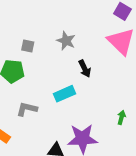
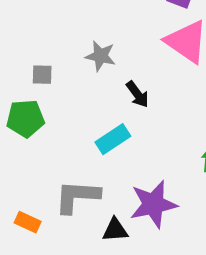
gray L-shape: (27, 109) -> (77, 196), moved, size x1.4

